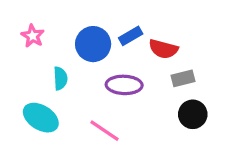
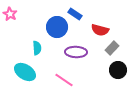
pink star: (33, 36) -> (10, 14), moved
blue rectangle: (131, 36) -> (75, 14), moved, turned 64
gray rectangle: (183, 78) -> (112, 48), turned -32

